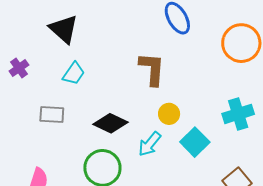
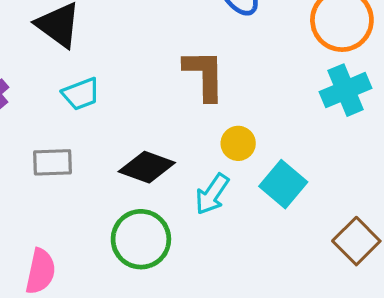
cyan trapezoid: (74, 73) -> (81, 94), turned 40
cyan cross: (238, 114) -> (345, 90), moved

